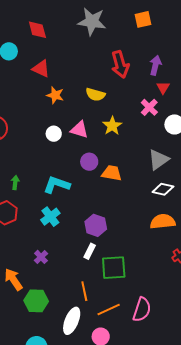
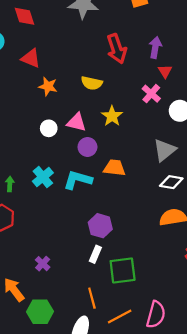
purple circle: (89, 162) -> (87, 147), moved
cyan L-shape: (57, 185) -> (78, 180), moved
cyan cross: (50, 217) -> (43, 177), moved

